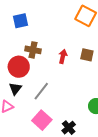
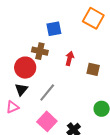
blue square: (21, 21) -> (54, 29), moved
brown square: (87, 55) -> (93, 69), moved

